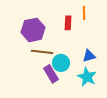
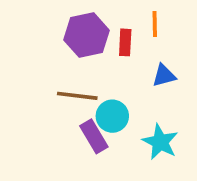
purple hexagon: (33, 30) -> (87, 35), moved
blue triangle: (89, 56) -> (164, 76), moved

